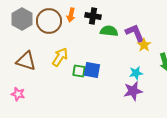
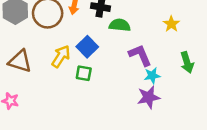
purple L-shape: (135, 33) -> (140, 55), moved
yellow star: (144, 45) -> (171, 24), moved
blue square: (92, 70) -> (87, 47), moved, turned 36

